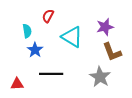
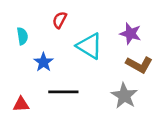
purple star: (105, 27) -> (130, 34), turned 30
cyan semicircle: (27, 31) -> (22, 36), moved
brown L-shape: (112, 52) -> (139, 65), turned -40

